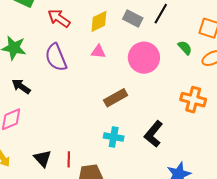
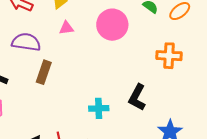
purple semicircle: (56, 57) -> (26, 42), turned 132
brown rectangle: (116, 98) -> (44, 72), moved, turned -30

